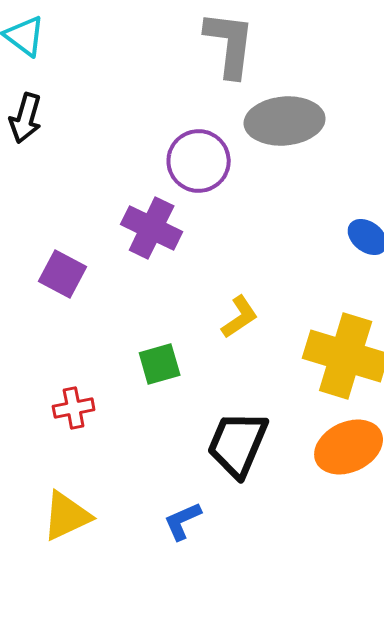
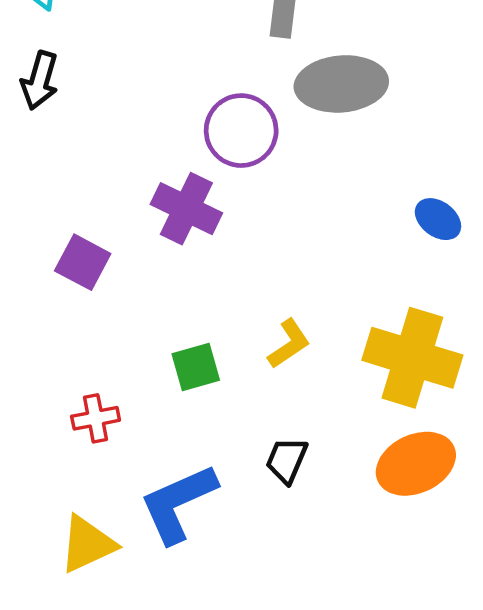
yellow L-shape: (240, 317) -> (289, 344), moved
black trapezoid: (238, 444) -> (287, 460), size x0.6
blue L-shape: (183, 521) -> (178, 503), moved, size x1.8

